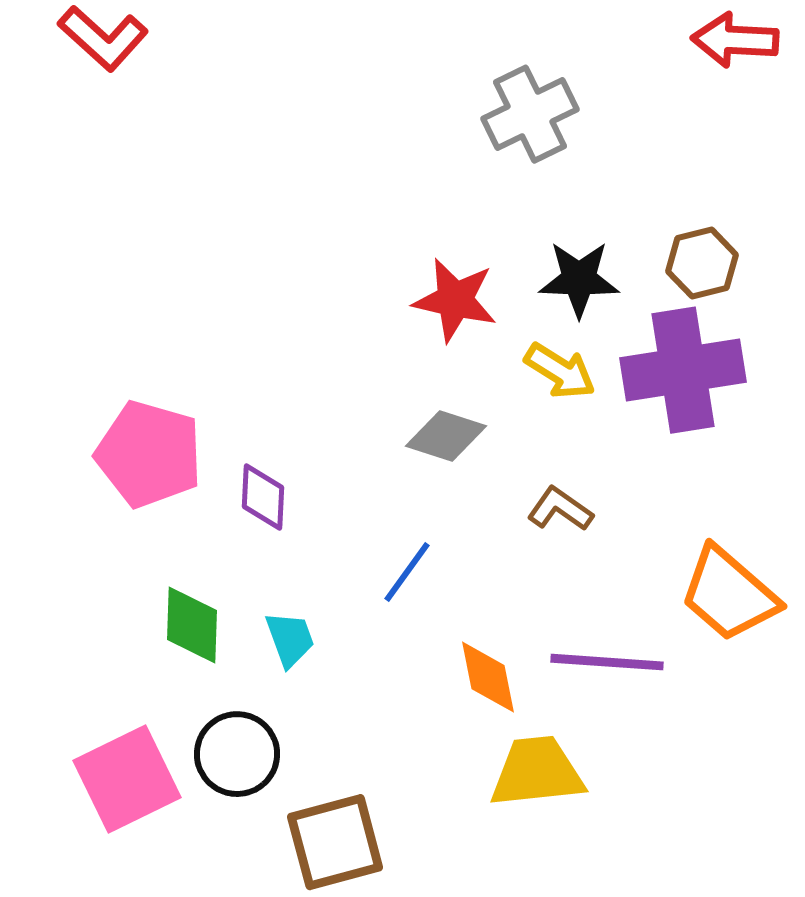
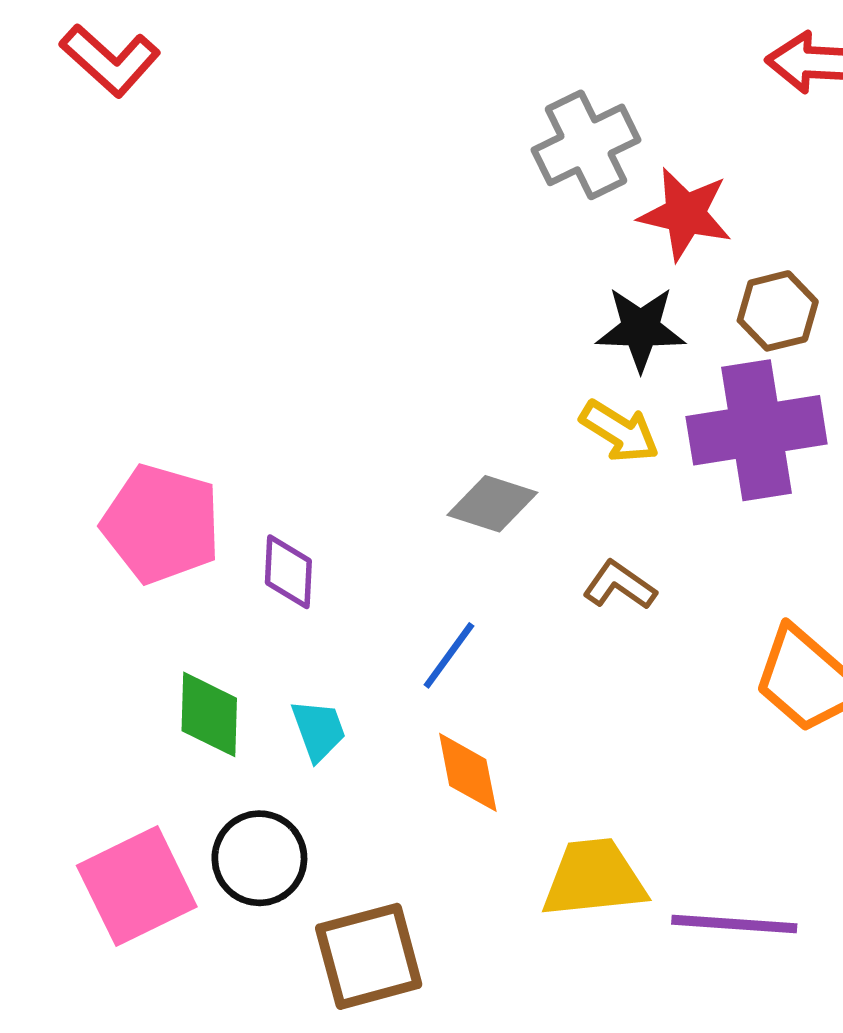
red star: (455, 300) -> (685, 214), moved
purple line: (607, 662) -> (734, 924), moved
orange diamond: (488, 677) -> (468, 772), moved

